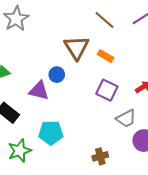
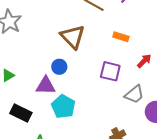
orange rectangle: (106, 56) -> (121, 37), moved
cyan pentagon: (51, 133) -> (63, 107), moved, turned -30

